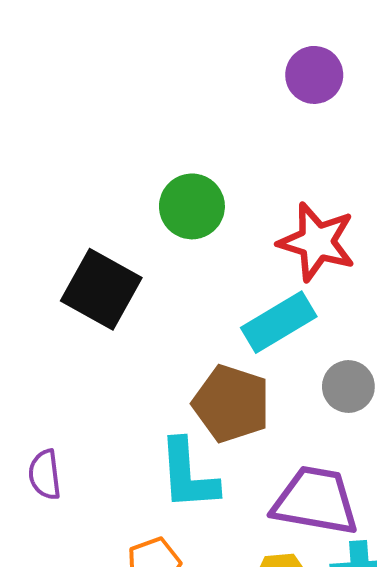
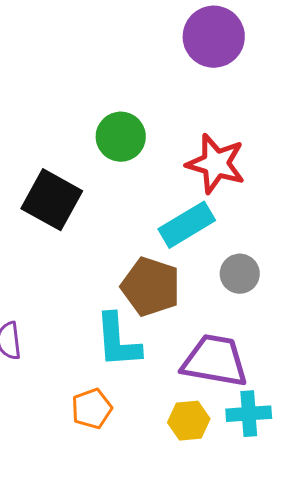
purple circle: (314, 75) -> (214, 37), size x1.4

